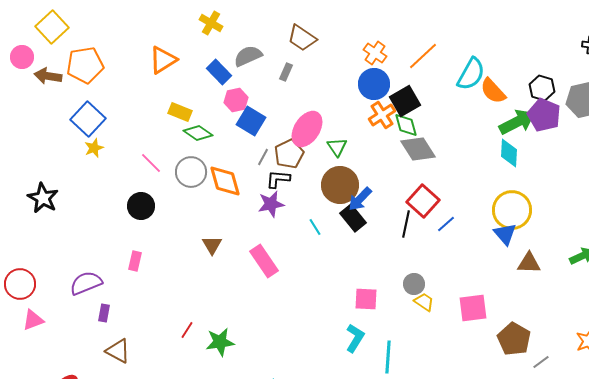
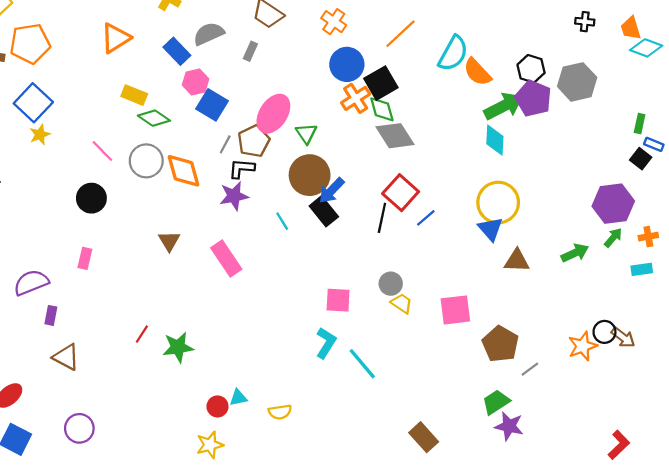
orange cross: (375, 53) -> (334, 22), moved
cyan line: (388, 357) -> (362, 364), turned -44

